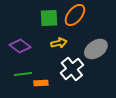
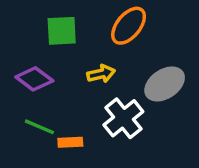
green square: (49, 18) -> (62, 31), moved
green line: (23, 74) -> (39, 127), turned 30

